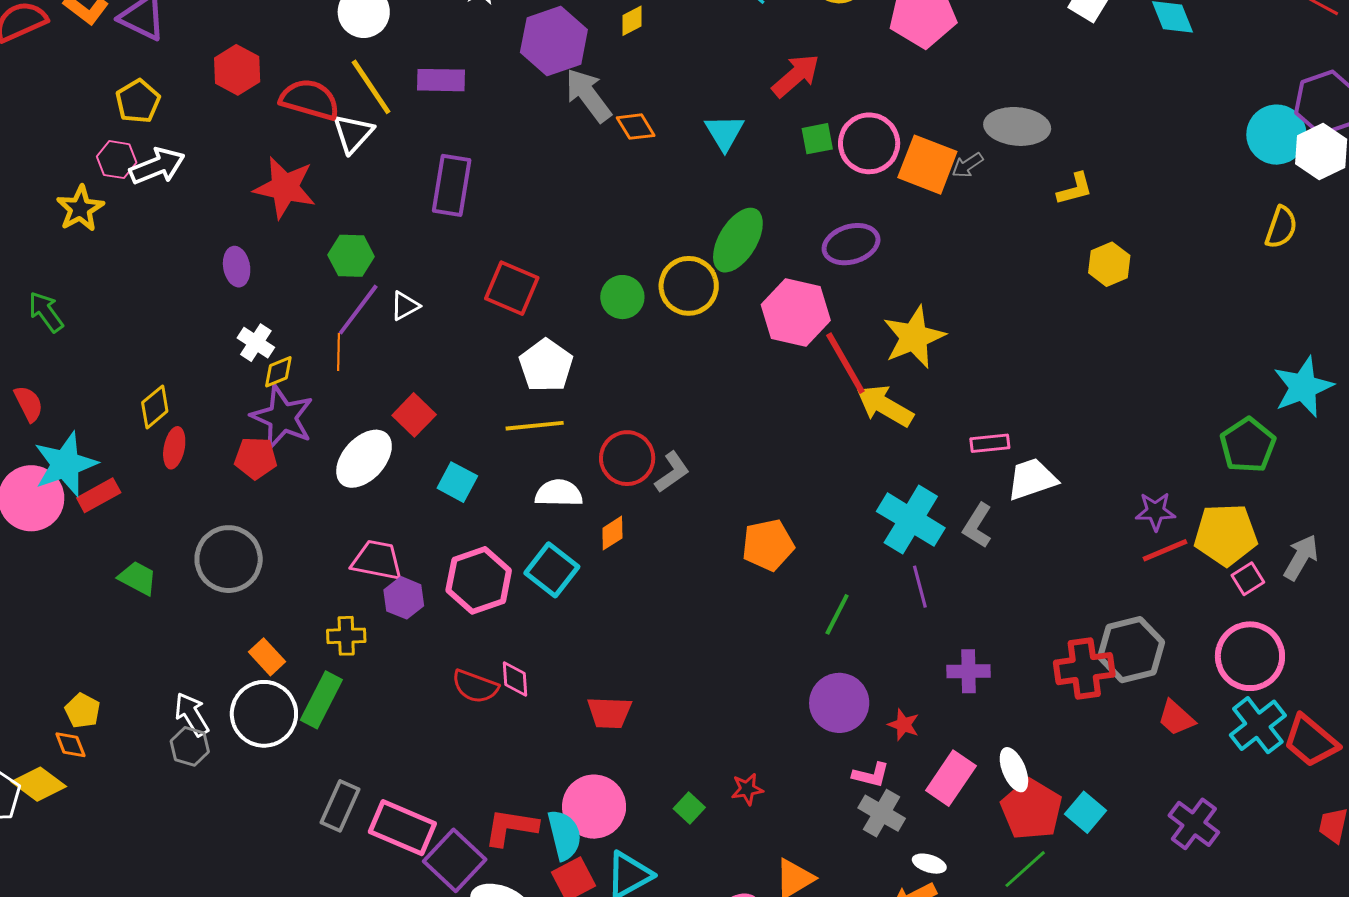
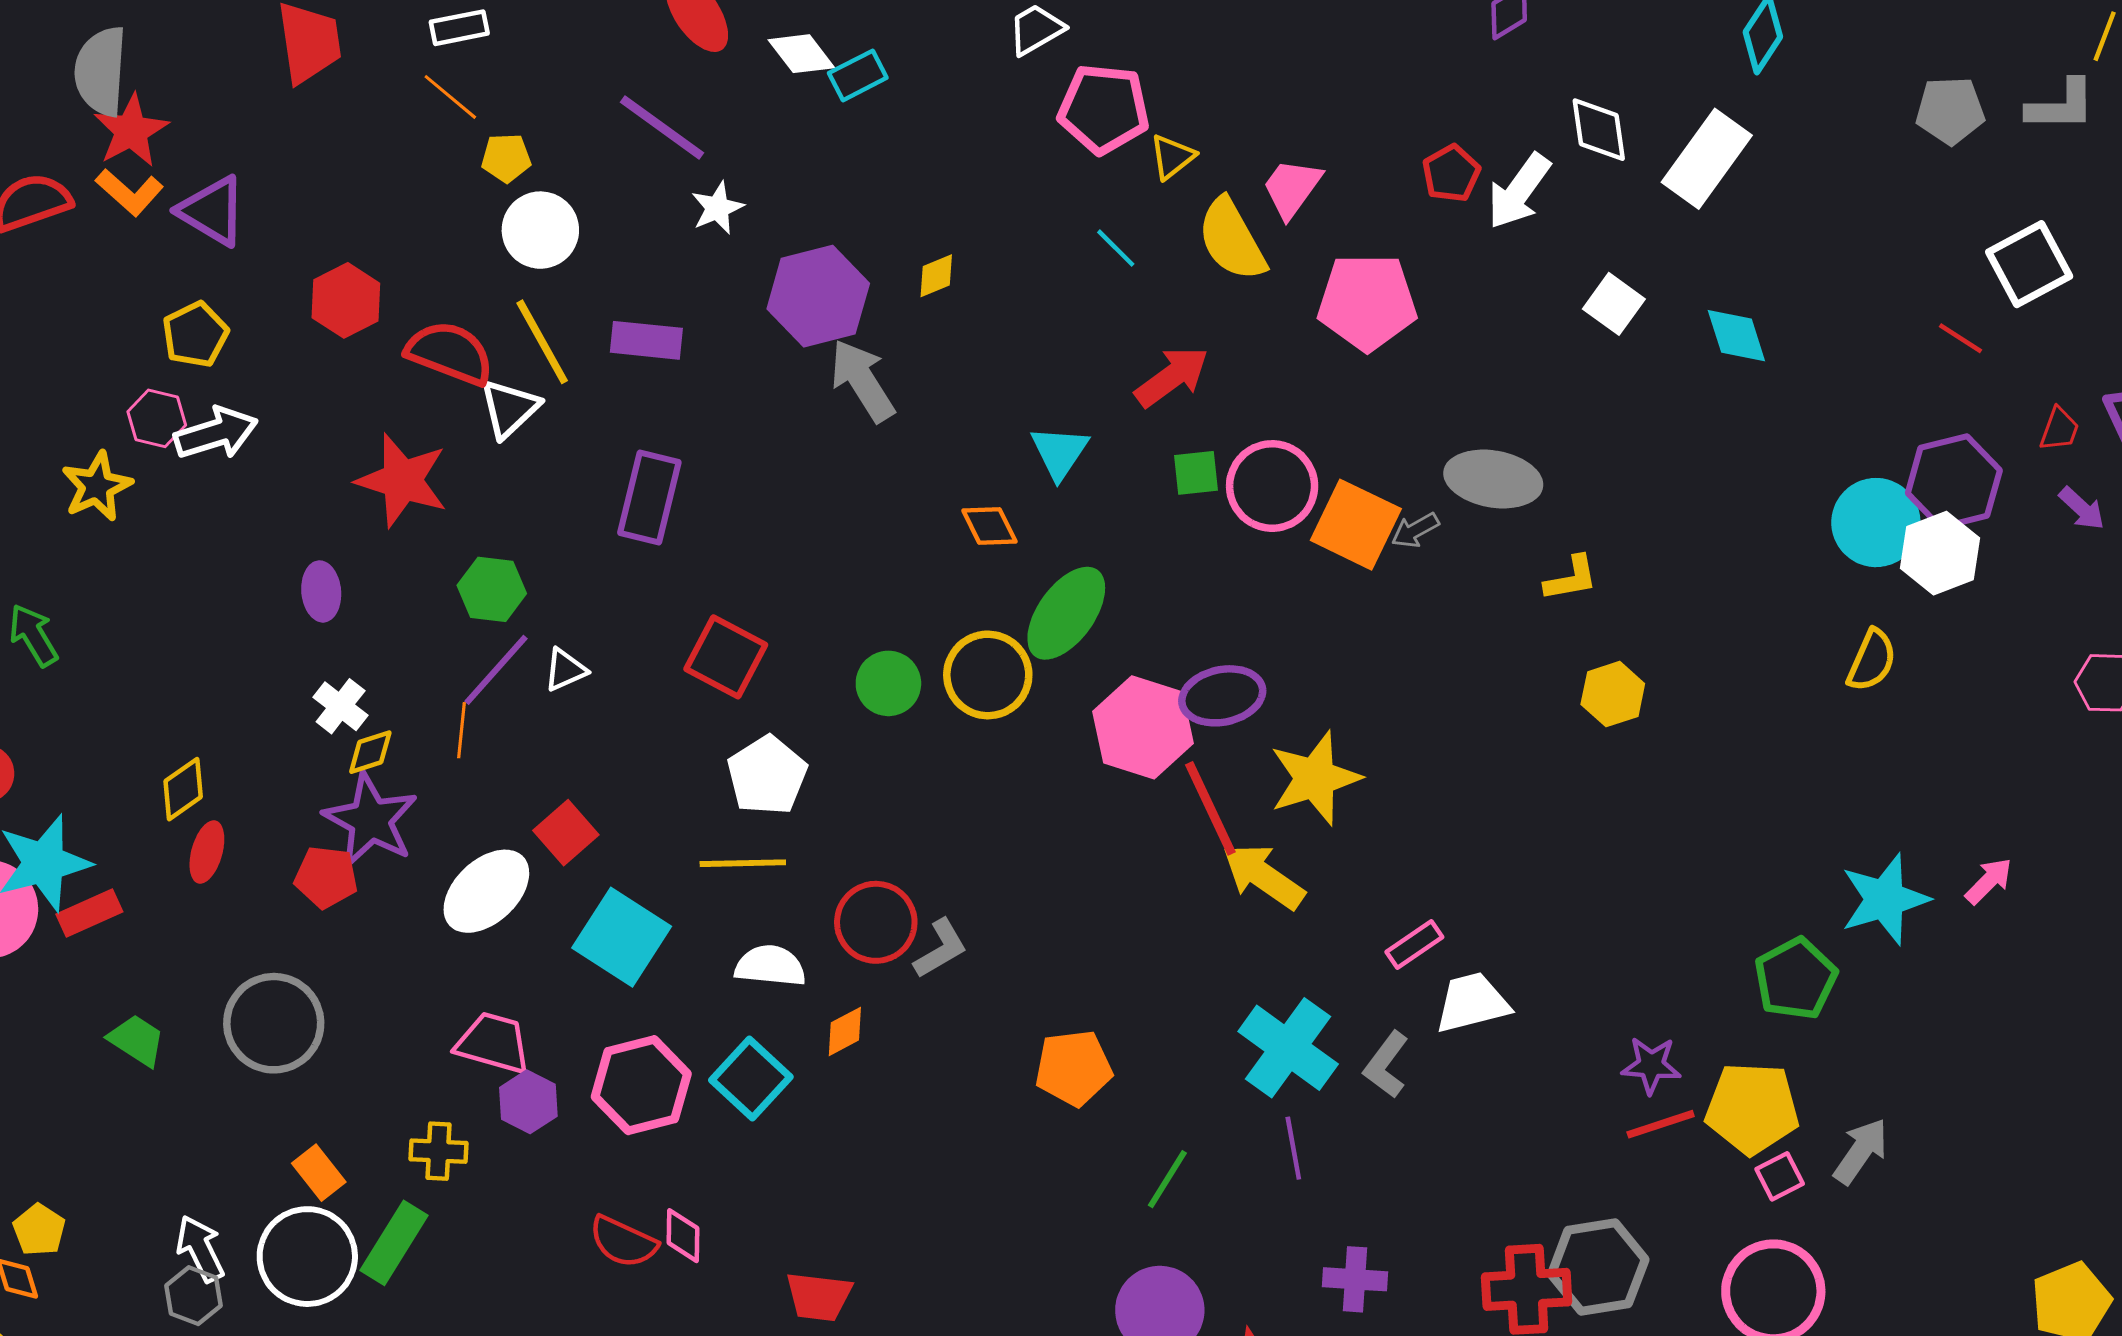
orange diamond: (636, 127) -> (989, 526), moved
purple ellipse: (851, 244) -> (1222, 696), moved
pink rectangle: (990, 443) -> (1414, 945), turned -33
cyan square: (457, 482) -> (622, 937), size x1.6

